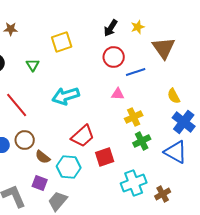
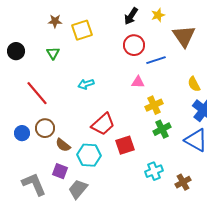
brown star: (11, 29) -> (55, 21), moved
cyan arrow: (66, 96) -> (86, 84), size x0.6
cyan cross: (134, 183) -> (154, 171), size x0.7

